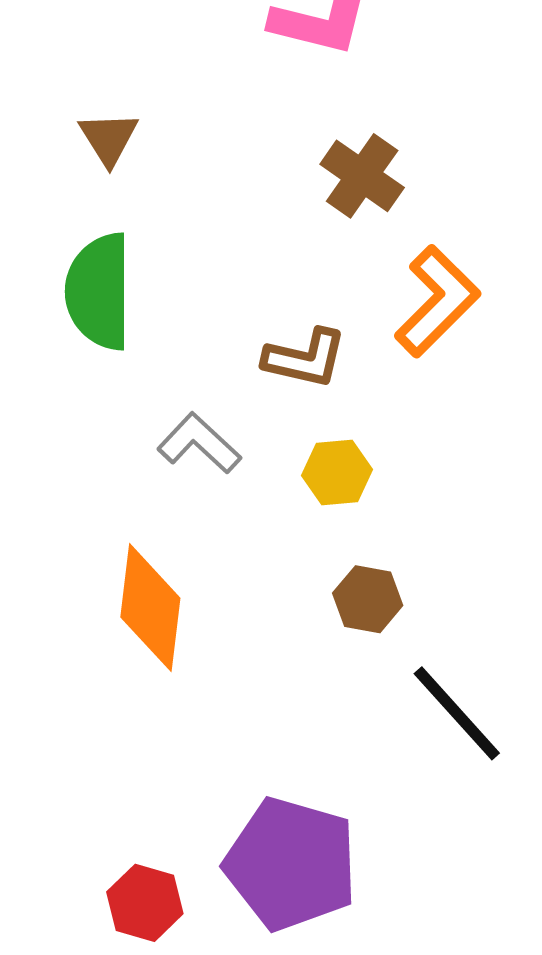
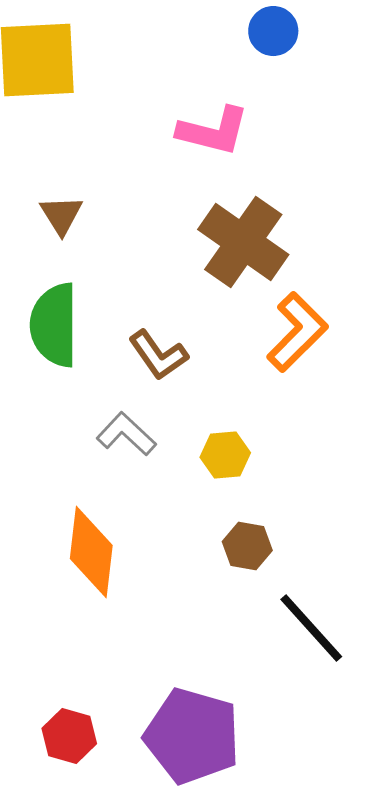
brown cross: (362, 176) -> (243, 242), size x1.5
brown L-shape: (305, 358) -> (158, 355), moved, turned 42
red hexagon: (145, 903) -> (69, 736), moved

